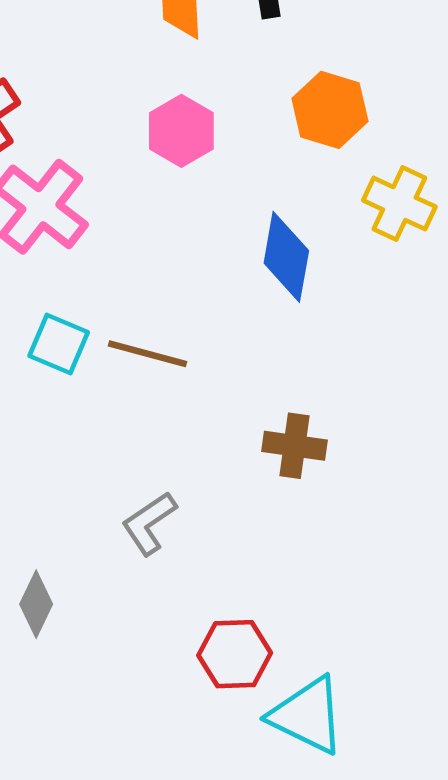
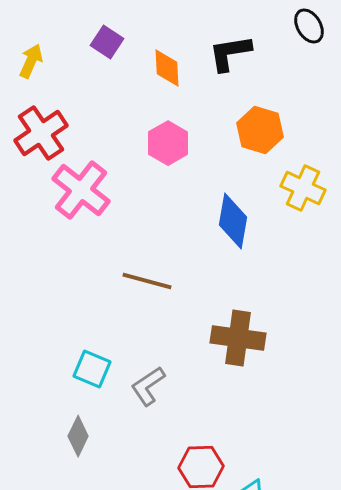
cyan square: (59, 344) -> (92, 369), moved
brown cross: (294, 446) -> (238, 338), size x1.4

